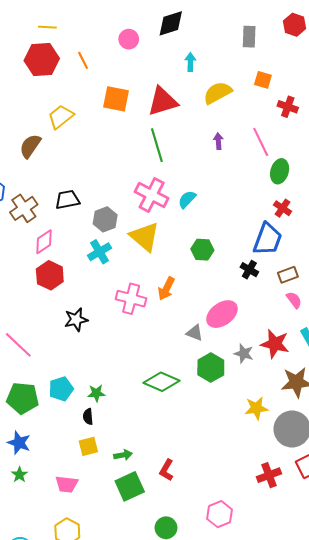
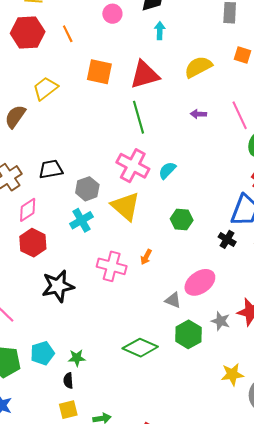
cyan arrow: (190, 62) -> (160, 31), moved
purple arrow: (218, 141) -> (198, 114), turned -84
orange arrow: (166, 289) -> (146, 257), size x0.7
black star: (76, 320) -> (58, 286), size x1.4

